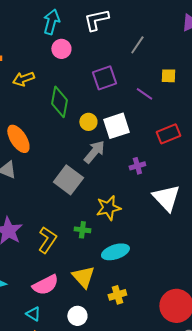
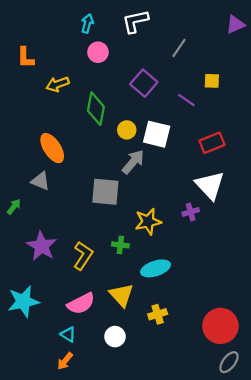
cyan arrow: (51, 22) -> (87, 23), size x0.7
purple square: (104, 78) -> (144, 83), turned -30
white square: (116, 126) -> (157, 134), turned 32
purple cross: (137, 166) -> (191, 212), moved
gray square: (68, 180) -> (105, 192), turned -32
white triangle: (166, 198) -> (210, 185), moved

